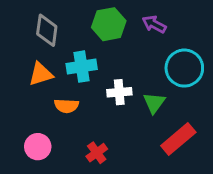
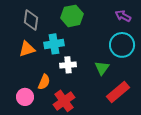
purple arrow: (154, 24) -> (123, 16), moved
white cross: (119, 92) -> (68, 65), moved
orange semicircle: (66, 106) -> (44, 82), moved, turned -70
red cross: (97, 153) -> (64, 101), size x1.5

